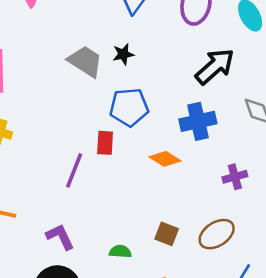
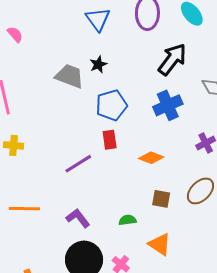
red rectangle: (105, 143) -> (110, 140), moved
orange diamond: (165, 159) -> (151, 158), moved
purple line: (74, 170) -> (78, 164), turned 48

